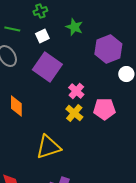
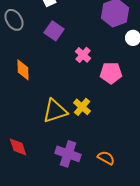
purple square: (47, 67) -> (54, 31), size x0.7
yellow cross: (74, 113) -> (82, 107), moved

